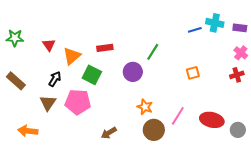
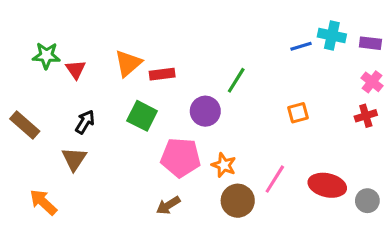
green star: (15, 38) -> (46, 56), moved
orange triangle: (72, 56) -> (128, 63), moved
pink pentagon: (78, 102) -> (181, 157), moved
orange arrow: (28, 131) -> (43, 202), turned 36

